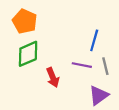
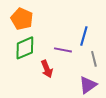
purple line: (82, 65) -> (63, 50), moved

